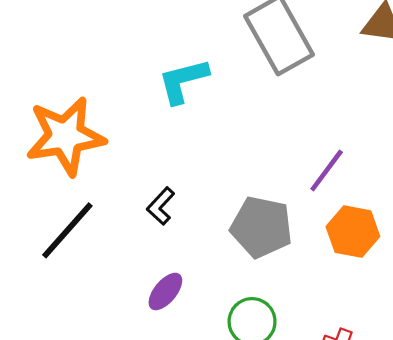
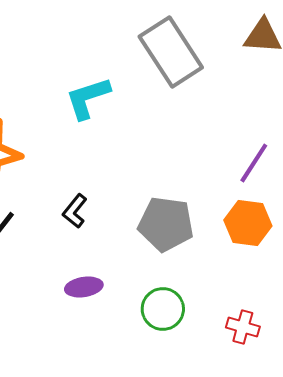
purple line: (327, 171) -> (254, 163), moved
purple ellipse: (165, 291) -> (84, 287), turned 45

